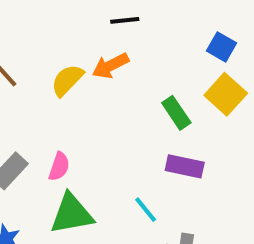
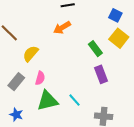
yellow semicircle: (67, 80) -> (31, 54), moved
purple rectangle: (185, 166) -> (101, 74), turned 60
cyan line: (146, 210) -> (74, 100), moved

